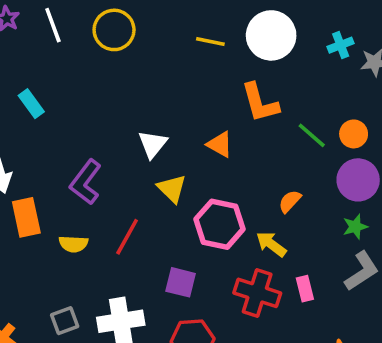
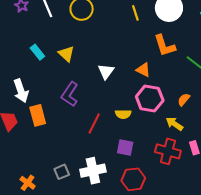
yellow line: (210, 42) -> (135, 13), turned 63
yellow triangle: (172, 189) -> (66, 54), moved
pink hexagon: (220, 224) -> (150, 98), moved
yellow semicircle: (73, 244) -> (123, 114), moved

